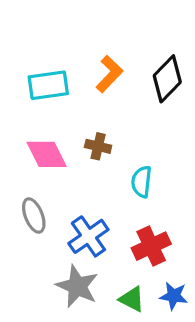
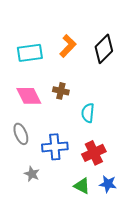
blue cross: (88, 236) -> (55, 147), turned 30
gray star: (77, 286) -> (32, 174), moved, size x0.6

